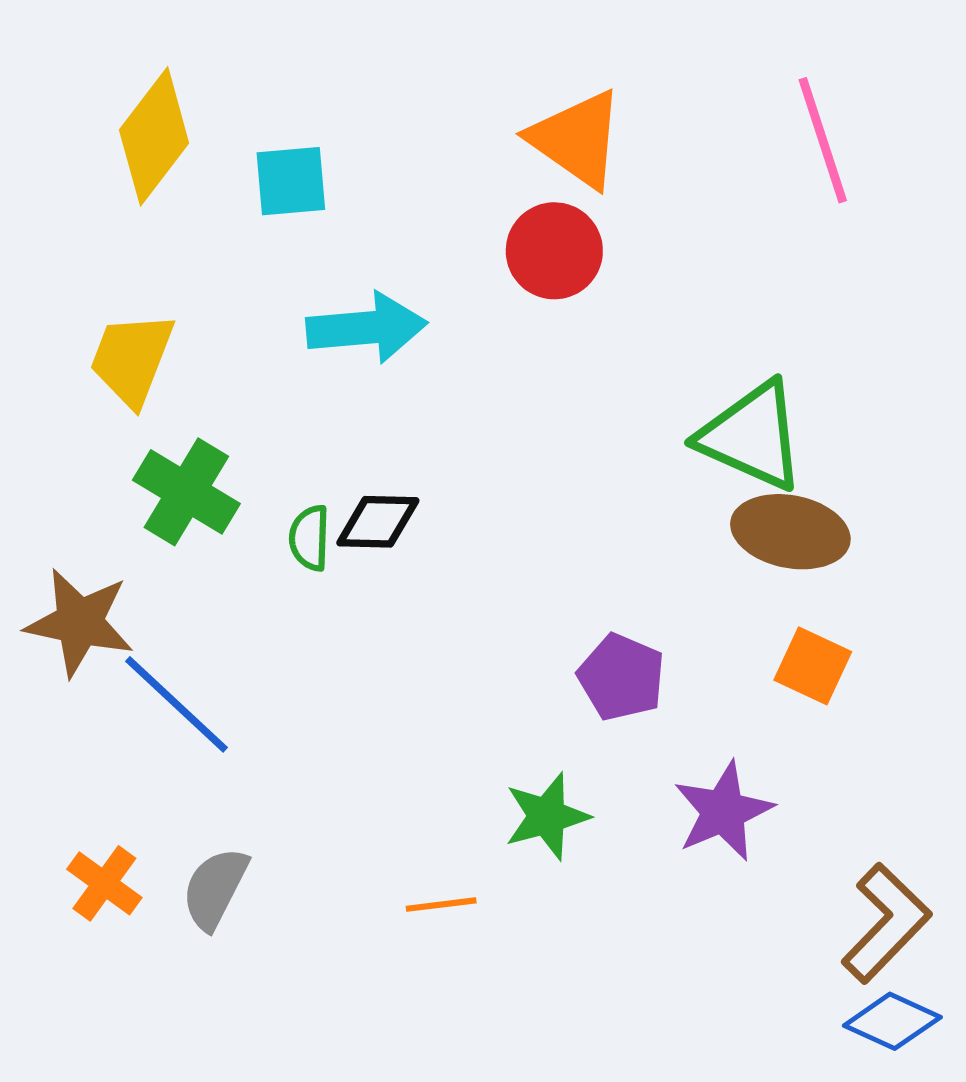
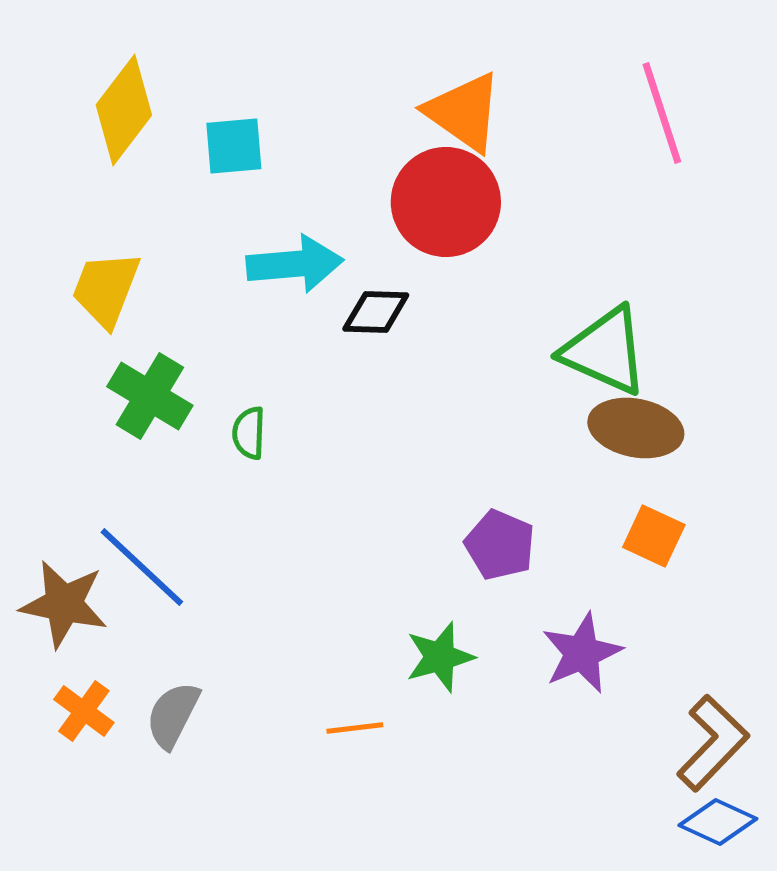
red circle: (554, 251) -> (446, 202), size x1.4
black diamond: (378, 522) -> (376, 312), moved
brown star: (80, 622) -> (64, 604), moved

